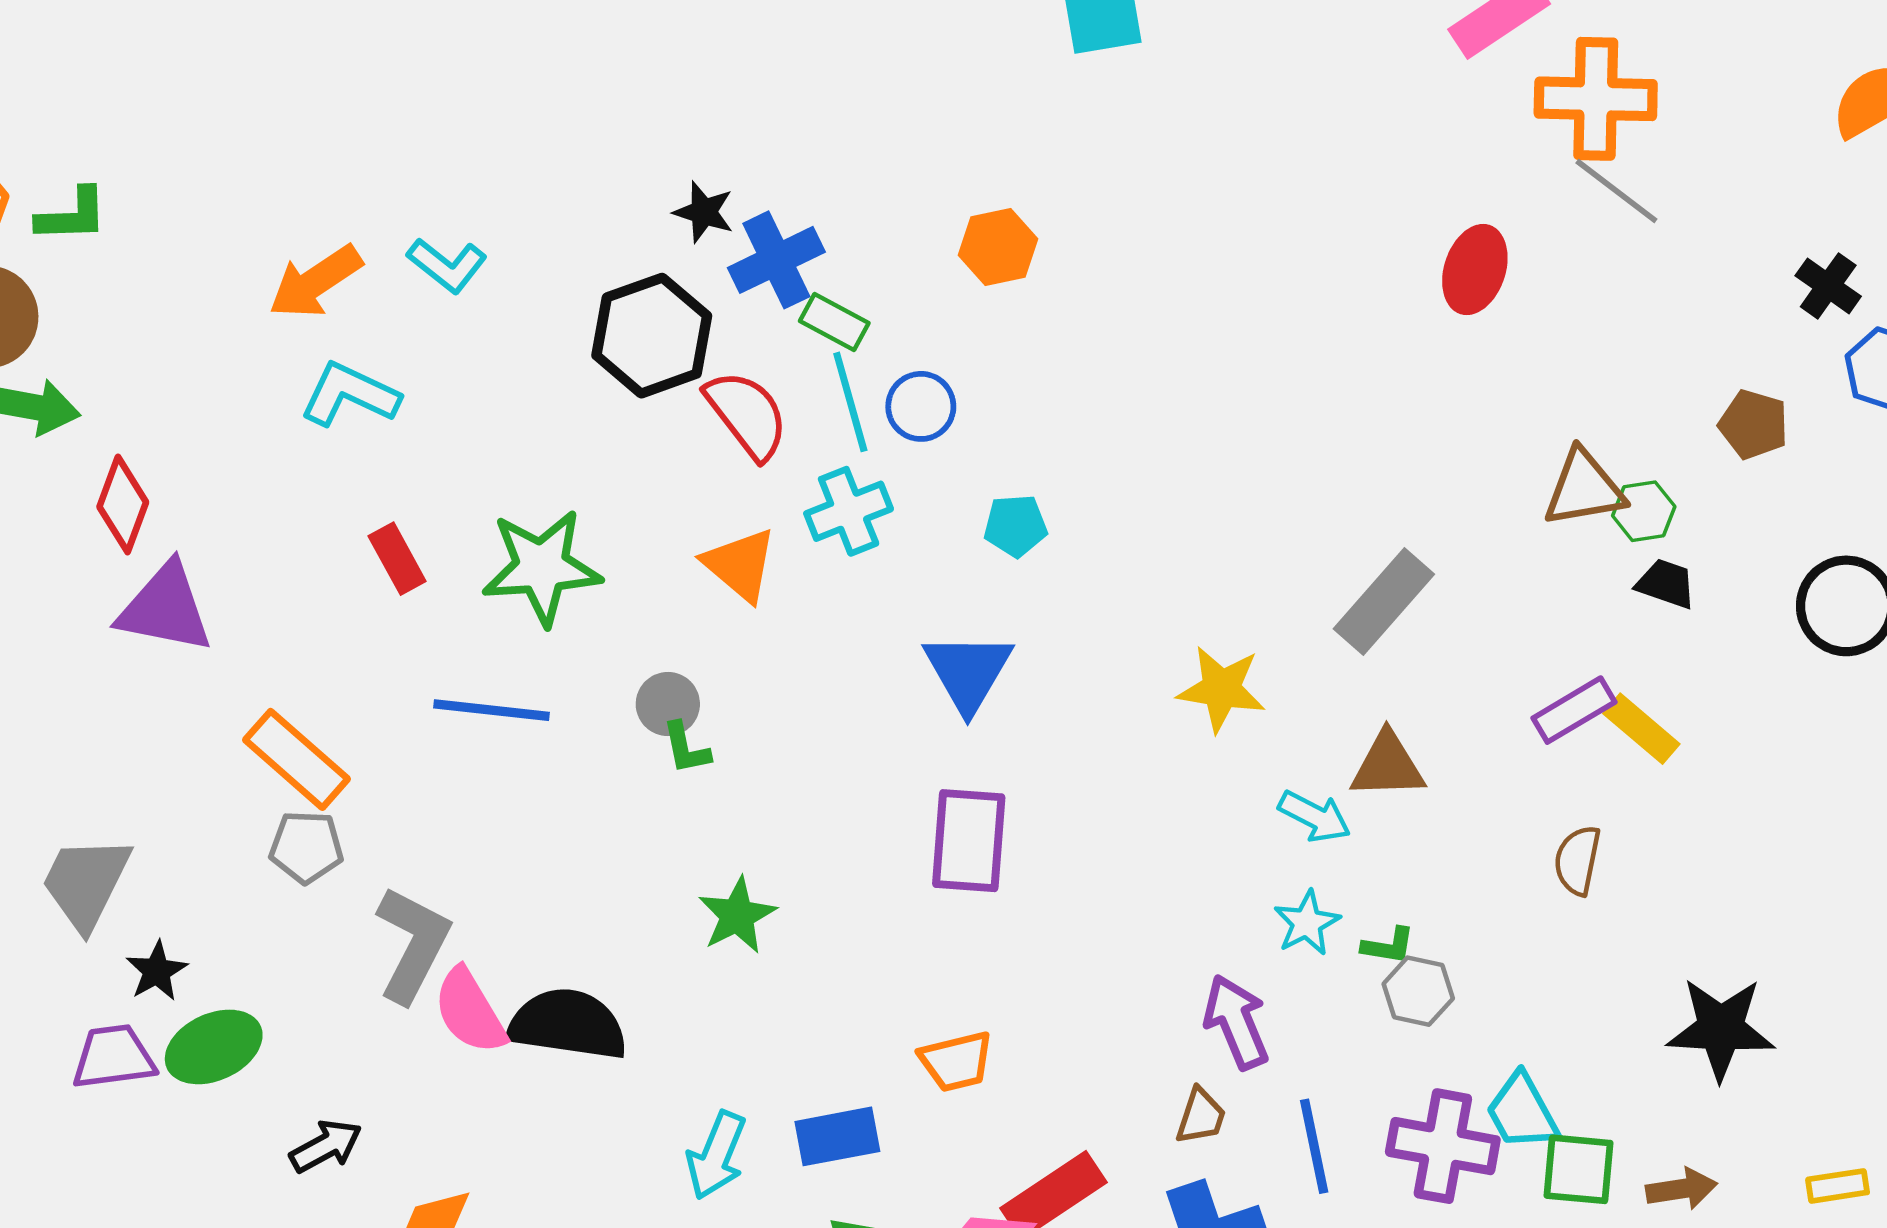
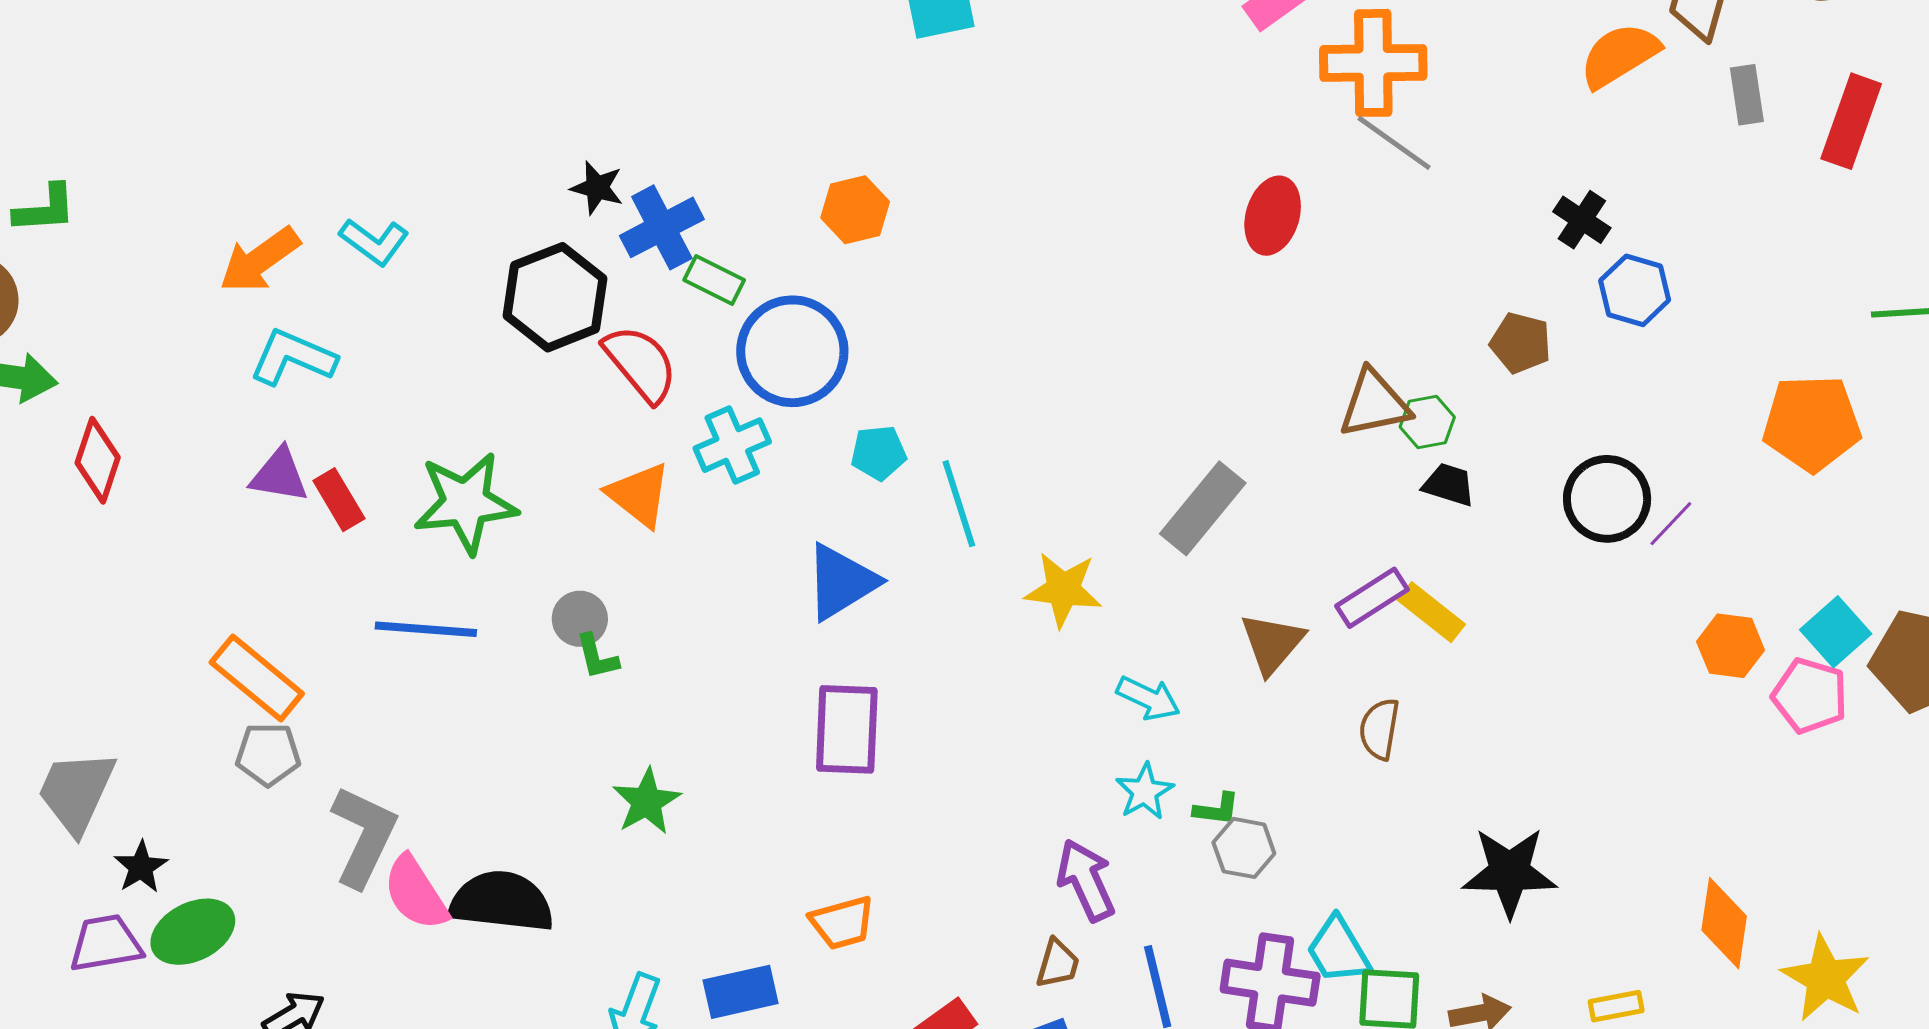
cyan line: (850, 402) -> (959, 504), moved
blue circle: (921, 406) -> (792, 351), size x1.8
purple triangle: (165, 608) -> (279, 475), moved, size x0.7
blue triangle: (968, 672) -> (841, 582), turned 30
brown triangle: (1388, 765) -> (1272, 643), moved, turned -46

